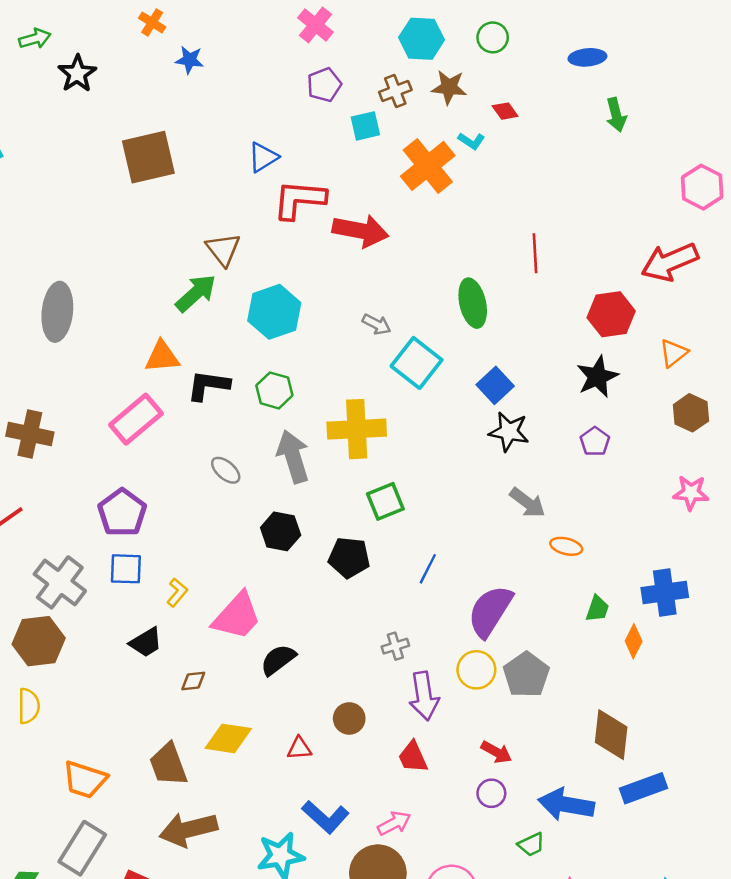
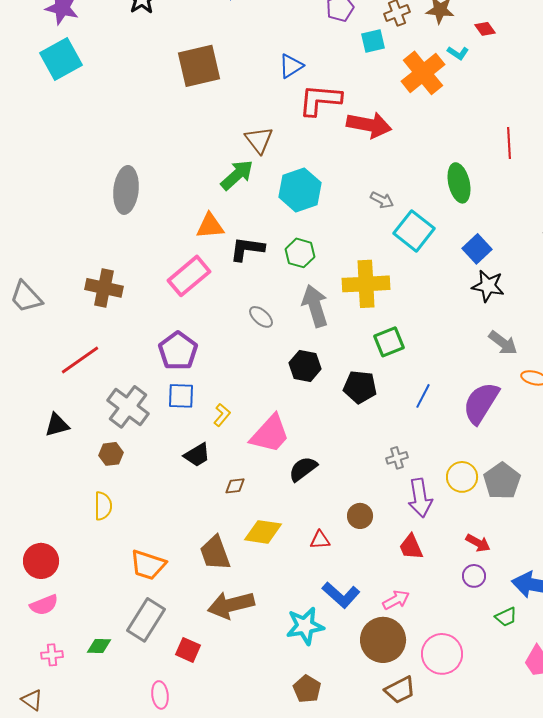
purple semicircle: (490, 611) -> (481, 403), moved
brown hexagon: (39, 641) -> (111, 454), size x0.6

